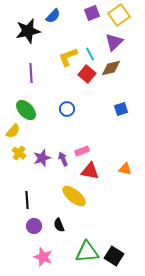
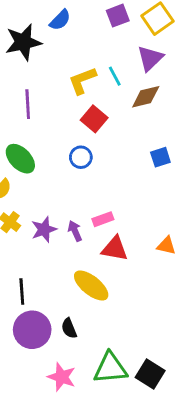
red square: (87, 74) -> (94, 119), moved
purple circle: (34, 226) -> (32, 330), size x1.6
pink star: (43, 257) -> (62, 377), moved

